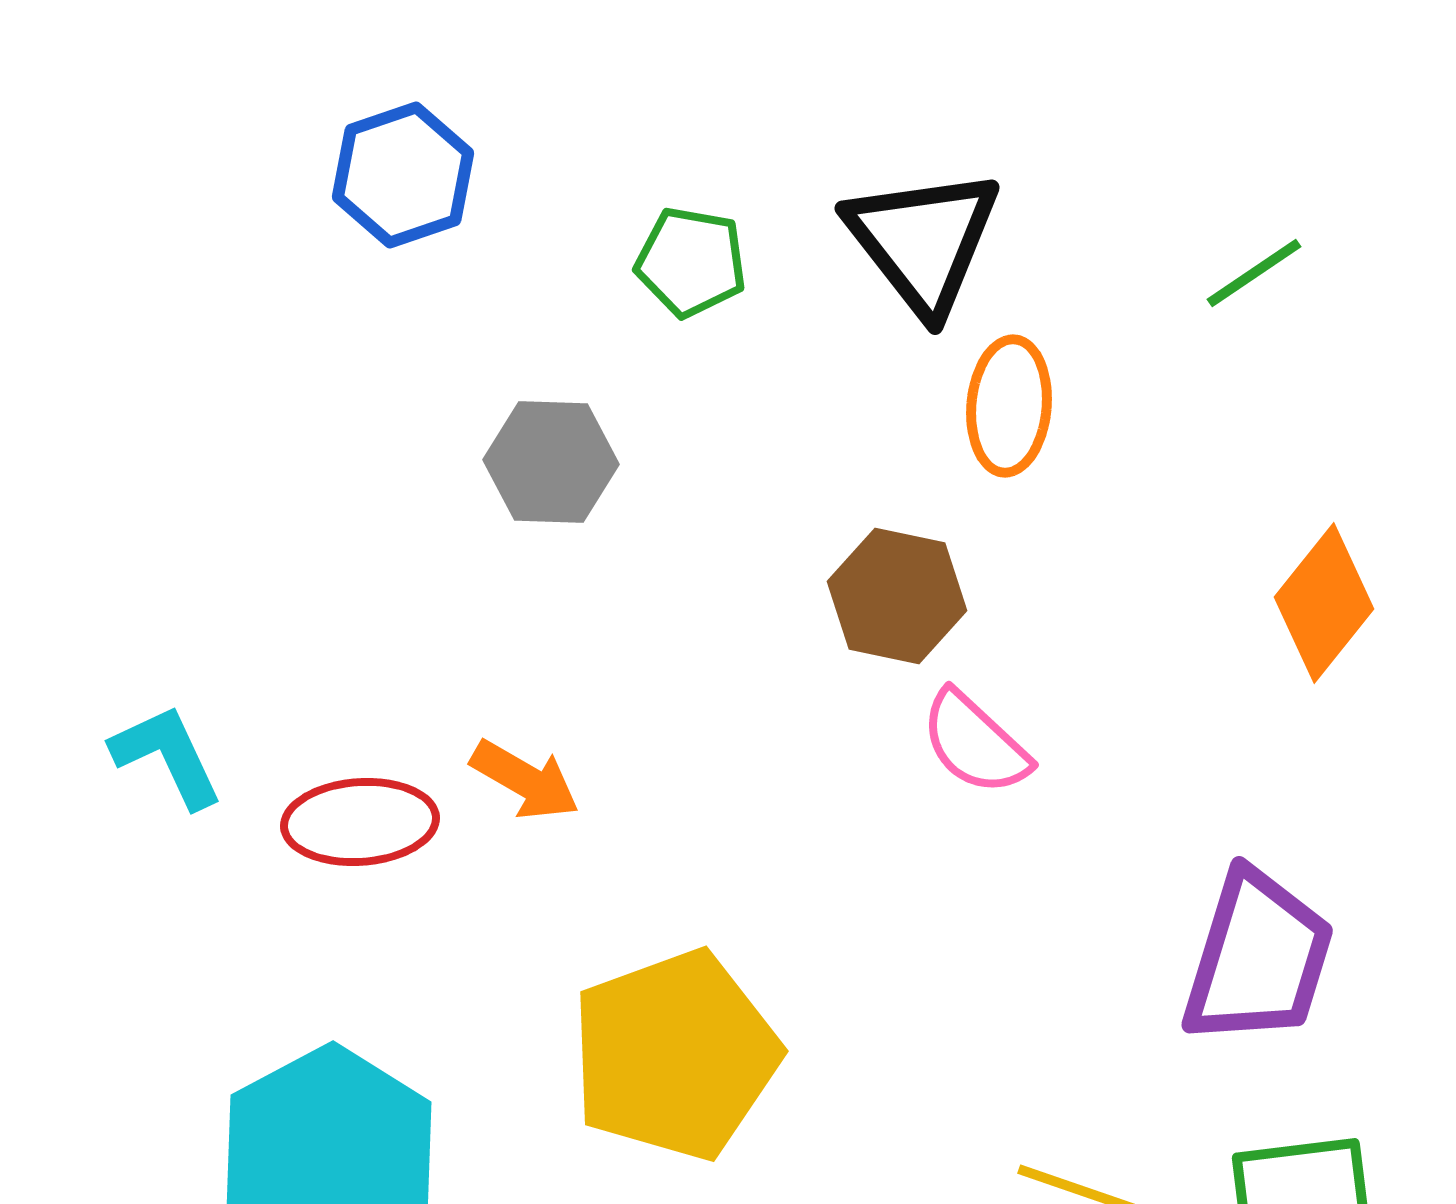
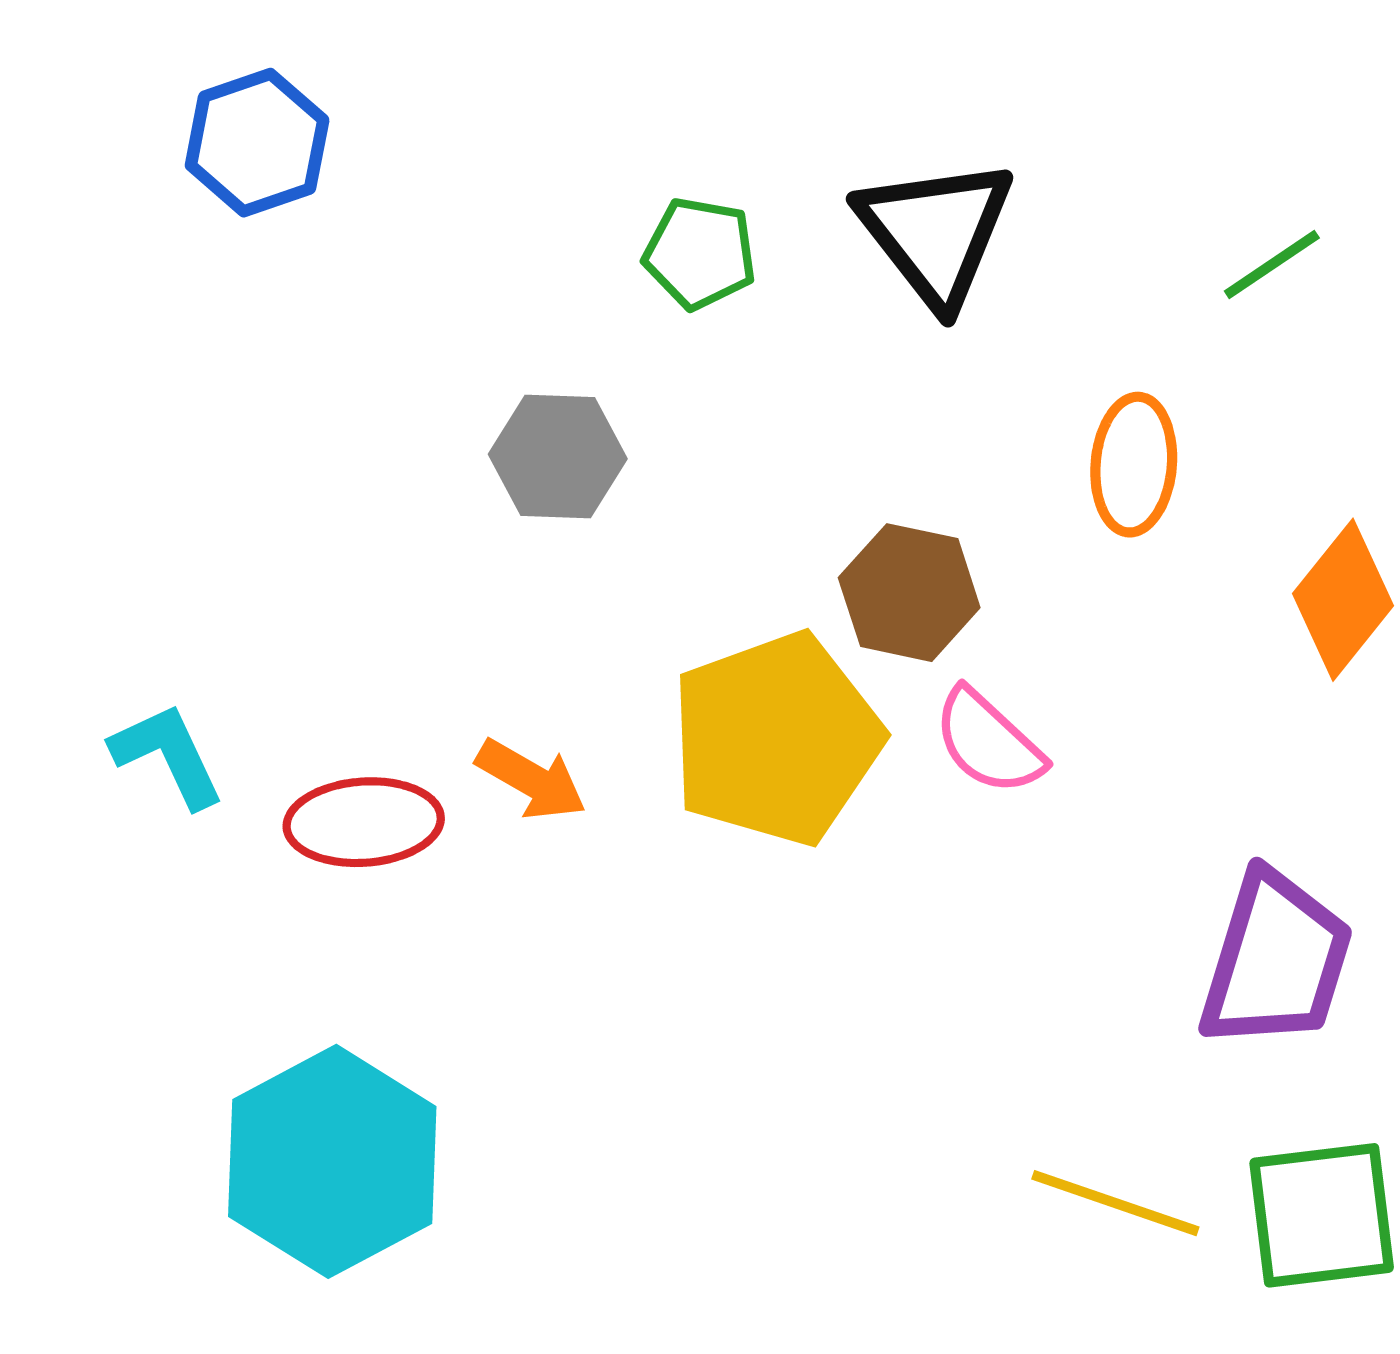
blue hexagon: (403, 175) -> (257, 143), moved
orange ellipse: (1009, 406) -> (1134, 465), moved
yellow pentagon: (675, 1055) -> (776, 739), moved

